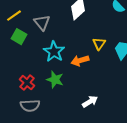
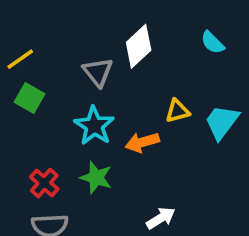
gray triangle: (42, 23) -> (98, 72), moved
yellow triangle: (99, 44) -> (177, 111), turned 40

